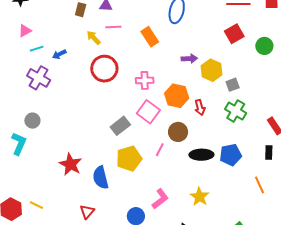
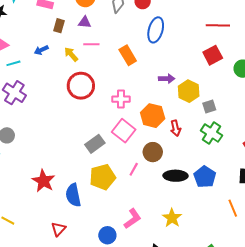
blue arrow: (59, 54) -> (41, 50), moved
blue pentagon: (231, 155) -> (205, 177), turned -30

